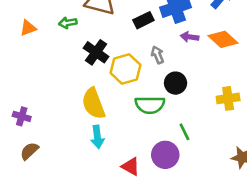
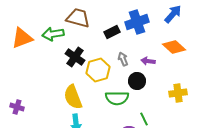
green arrow: (68, 23) -> (53, 34), size x1.5
orange triangle: (28, 28) -> (22, 38), size x1.6
purple arrow: (190, 37) -> (148, 61), moved

